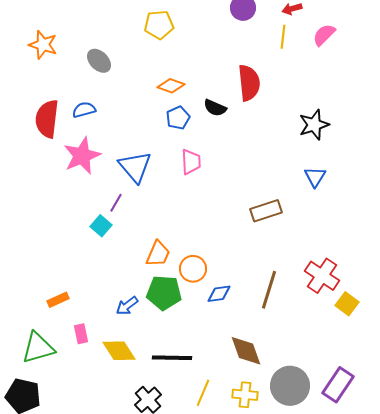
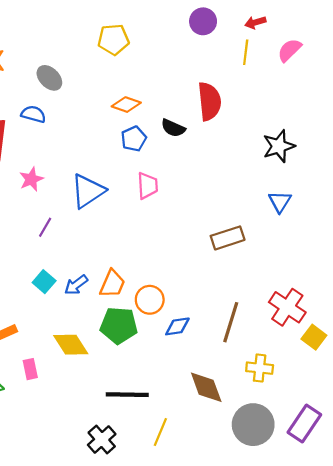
blue semicircle: (84, 110) -> (33, 114), moved, turned 30
pink star: (82, 156) -> (31, 179), size x0.6
blue triangle: (135, 167) -> (88, 191), turned 36
purple line: (116, 203) -> (45, 227), moved
cyan square: (101, 226) -> (44, 282), moved
blue arrow: (127, 306) -> (76, 285), moved
yellow diamond: (119, 351) -> (71, 345), moved
yellow cross: (245, 395) -> (260, 368), moved

